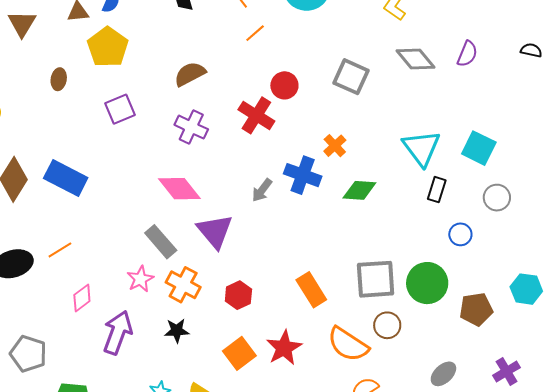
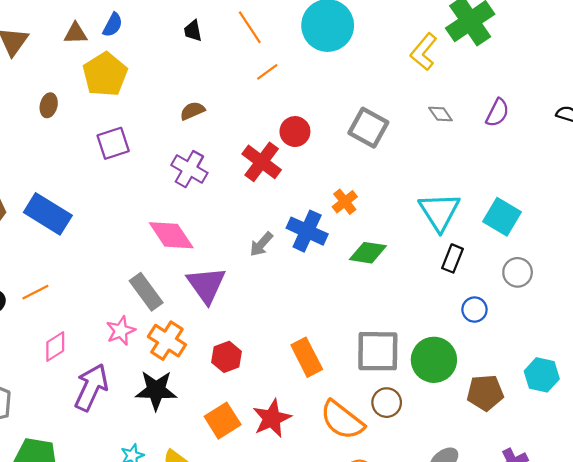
gray diamond: (415, 59) -> (440, 114), size x0.6
brown semicircle: (190, 74) -> (192, 111), size x0.7
black star: (177, 331) -> (156, 390), size x1.5

